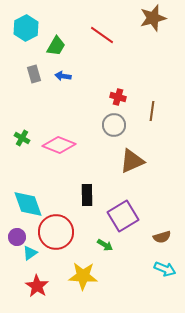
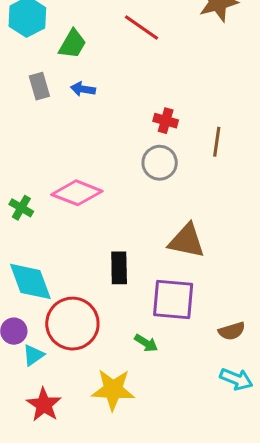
green cross: (22, 138) -> (21, 208), moved
brown triangle: (132, 161) -> (187, 241), moved, turned 36
purple square: (123, 216) -> (173, 299), turned 36

